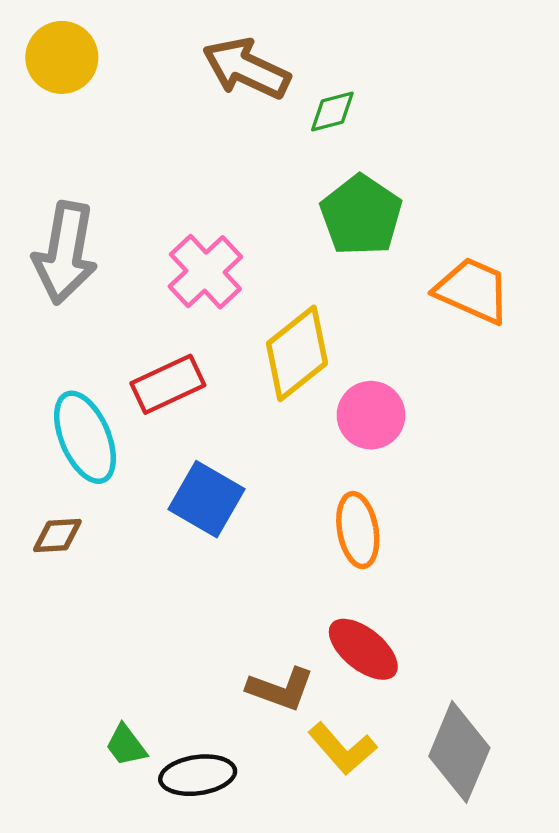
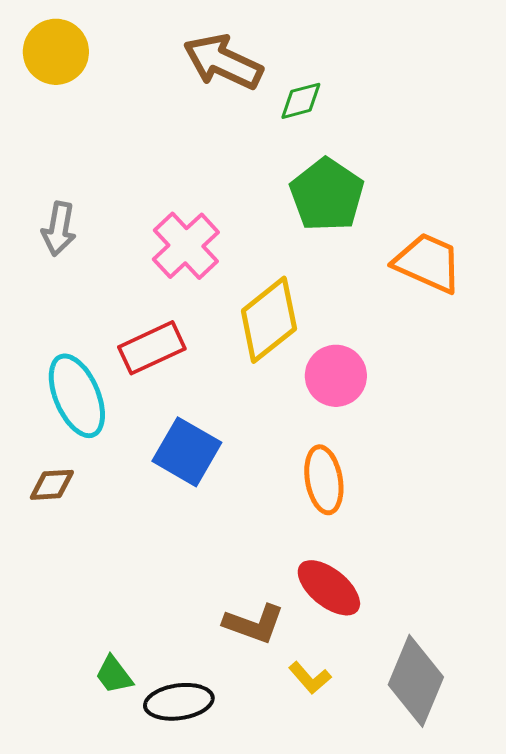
gray arrow: (65, 253) -> (59, 229), size x0.6
yellow L-shape: (342, 749) -> (310, 678), size x0.7

